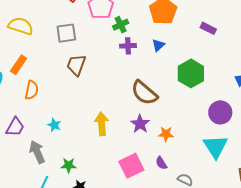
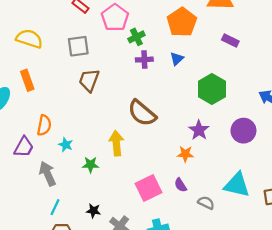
orange rectangle: (19, 65) -> (27, 80), turned -54
orange semicircle: (32, 90) -> (44, 125), moved
brown semicircle: (144, 93) -> (142, 113), moved
purple star: (140, 124) -> (199, 130), moved
cyan triangle: (215, 147) -> (237, 185), moved, turned -44
green star: (69, 165) -> (91, 165), moved

